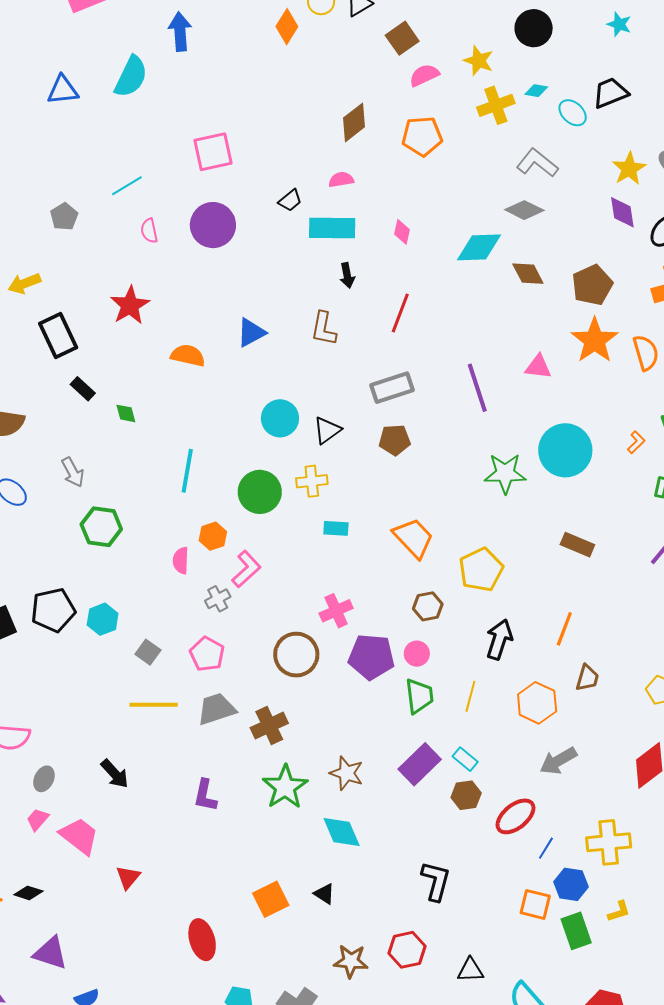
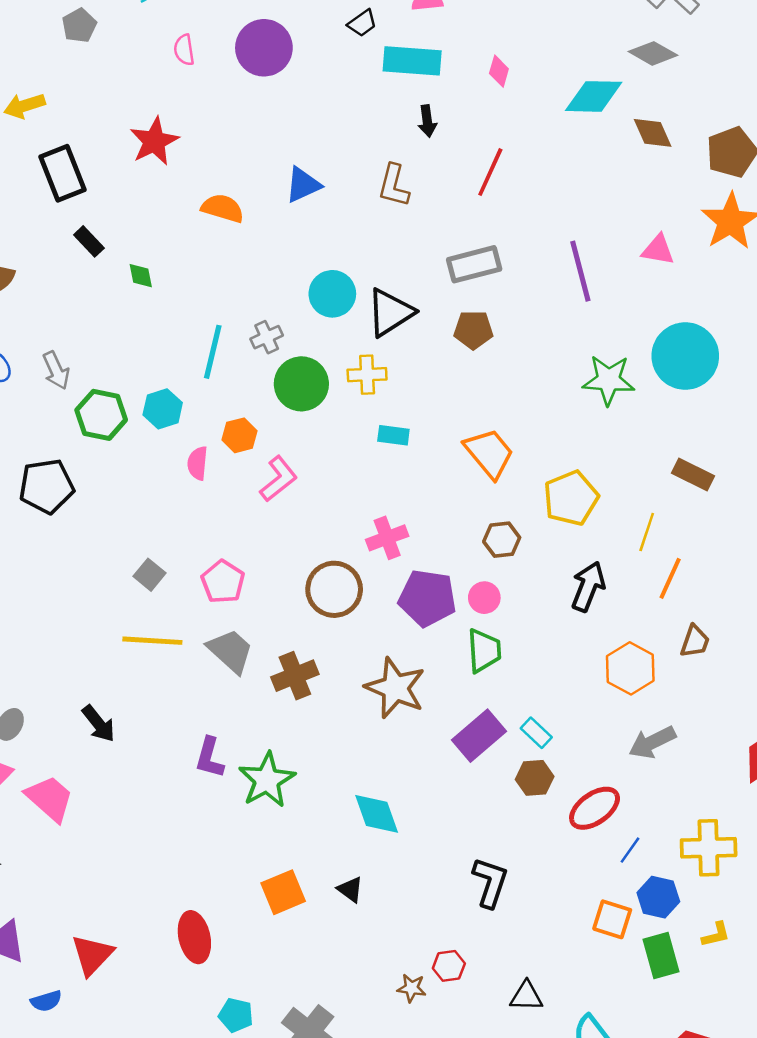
black triangle: (327, 430) -> (390, 312), size x1.4
gray arrow: (73, 472) -> (56, 370), moved
gray cross: (218, 599) -> (267, 337), moved
black pentagon: (53, 610) -> (47, 486), moved
cyan hexagon: (103, 619) -> (163, 409), moved
yellow line: (470, 696) -> (647, 532), moved
gray trapezoid: (216, 709) -> (230, 651), turned 57
brown star: (347, 773) -> (395, 688), moved, size x1.4
green star: (285, 787) -> (267, 780), moved
red triangle: (128, 877) -> (92, 955), moved, size x1.4
red hexagon: (407, 950) -> (449, 966), size x0.7
brown star: (351, 961) -> (411, 988), moved, size x0.7

